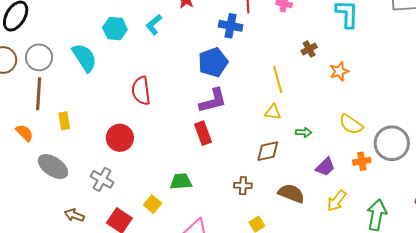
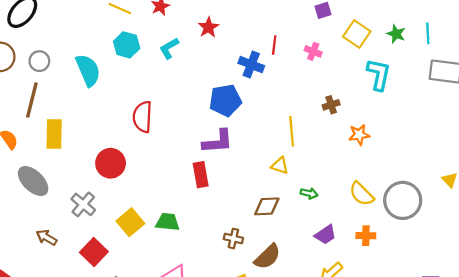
gray circle: (39, 57) -> (39, 61), size x0.7
yellow rectangle: (64, 121) -> (54, 134), size x1.5
gray circle: (392, 143) -> (403, 200), moved
brown semicircle: (291, 193) -> (267, 257), moved, turned 104
yellow square: (153, 204) -> (130, 222), moved, size x1.4

